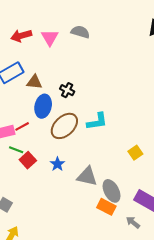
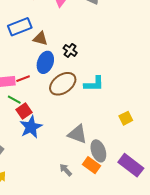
blue star: (57, 164) -> (31, 127), moved, size x1.6
gray arrow: (133, 222) -> (66, 170), moved

